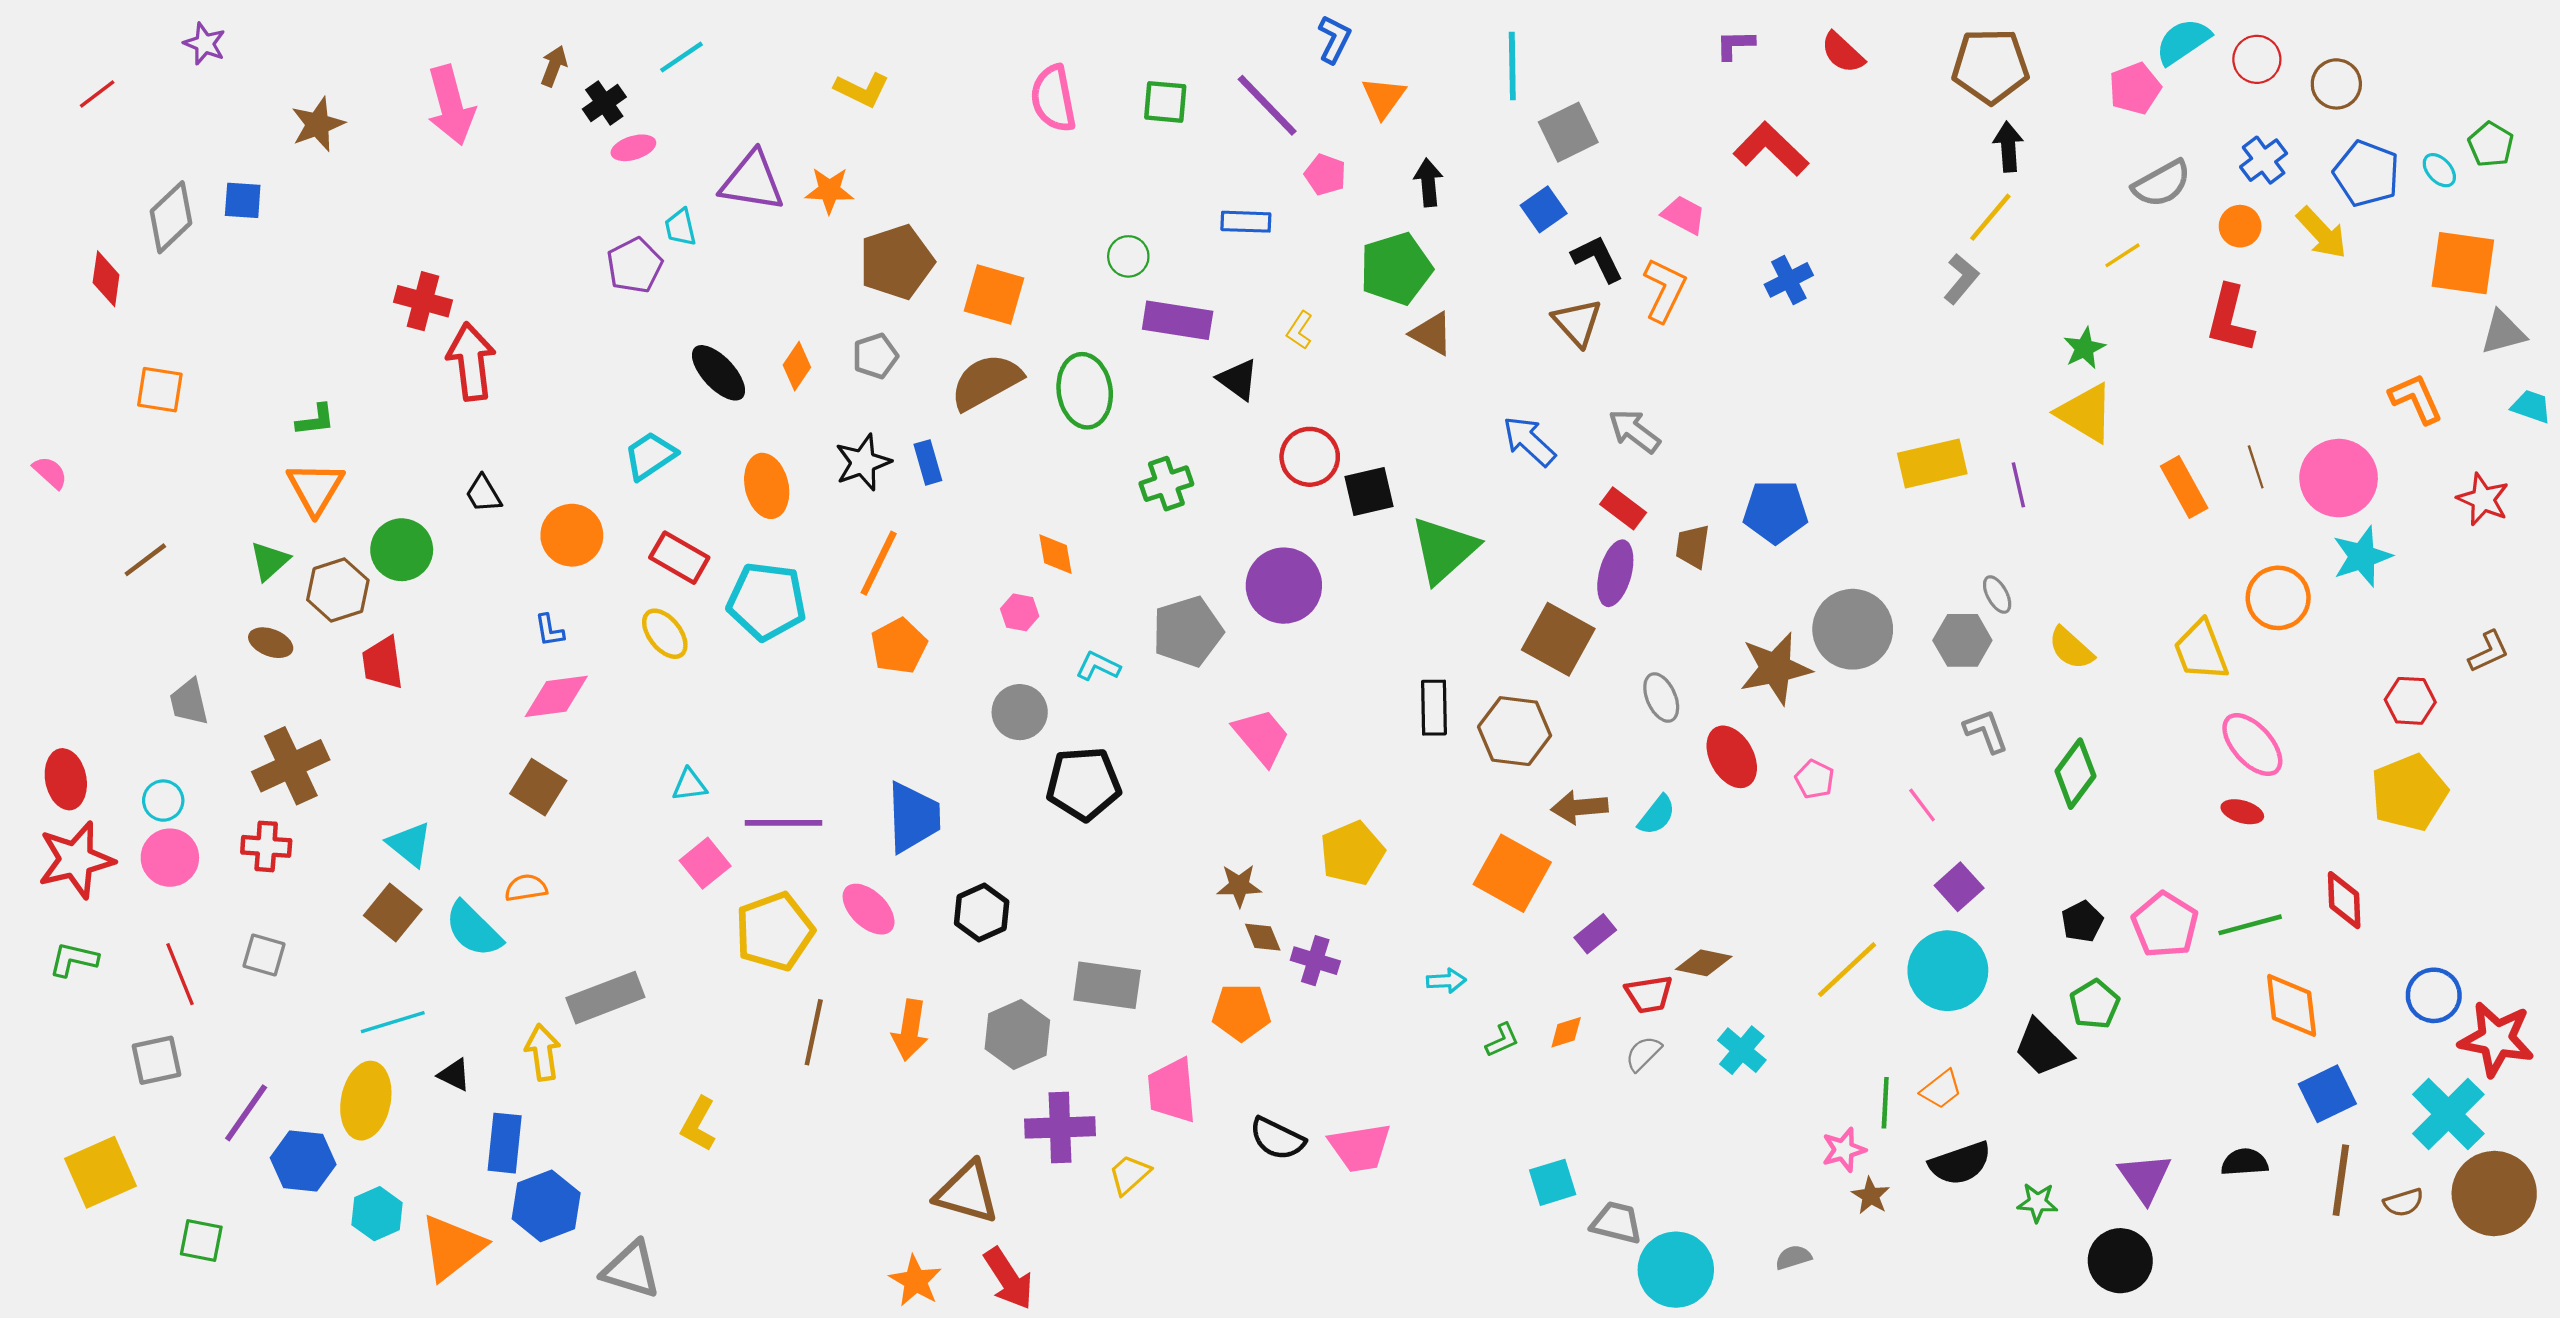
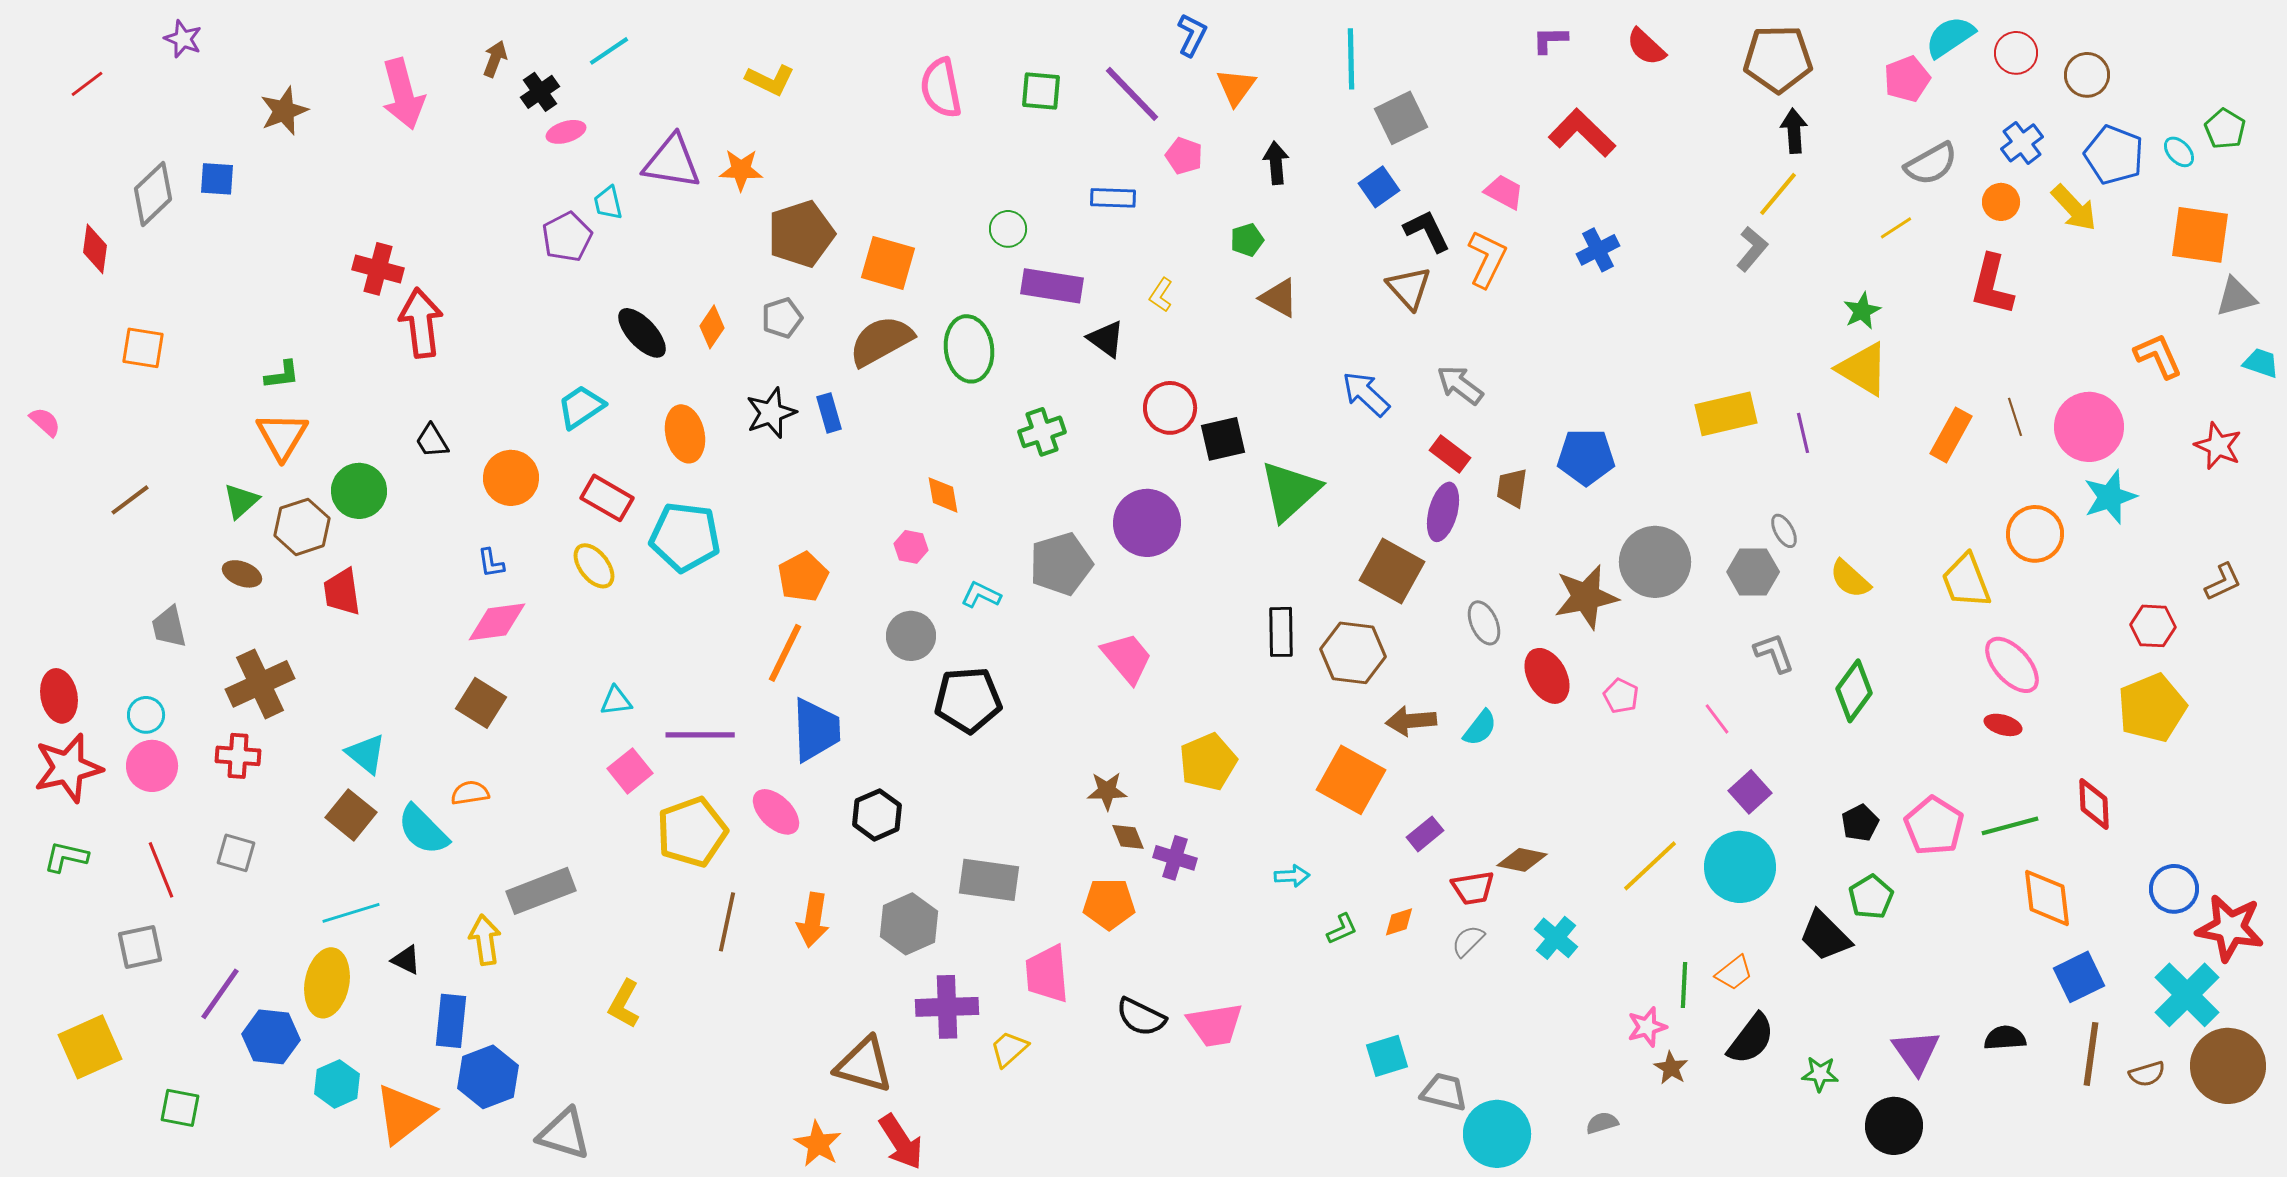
green pentagon: (1396, 269) -> (1247, 240), size x0.5
orange rectangle: (2184, 487) -> (1951, 435), turned 58
orange line: (879, 563) -> (785, 653), moved
black semicircle: (1960, 1163) -> (1751, 1039), turned -34

